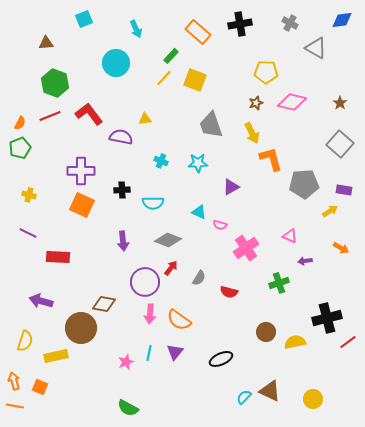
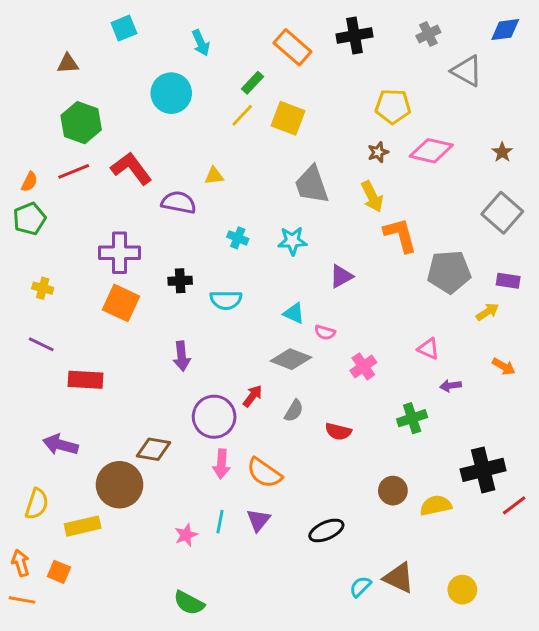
gray cross: (290, 23) -> (428, 34), turned 35
gray diamond: (168, 240) -> (291, 359), moved
pink cross: (246, 248) -> (363, 366), size x0.7

